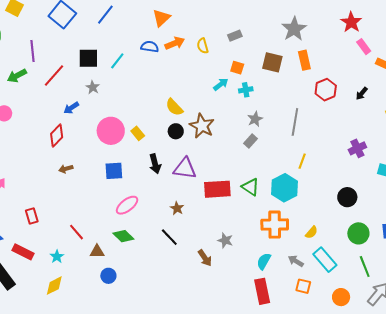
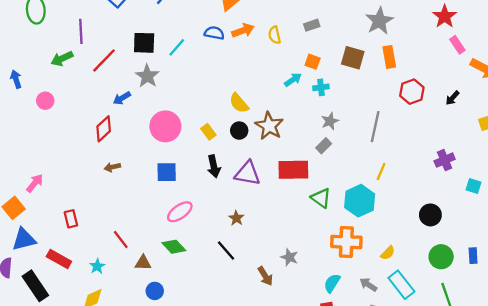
gray star: (93, 87) -> (147, 76), size x1.5
yellow rectangle: (138, 133) -> (208, 132), moved
red rectangle: (217, 189) -> (293, 170), moved

